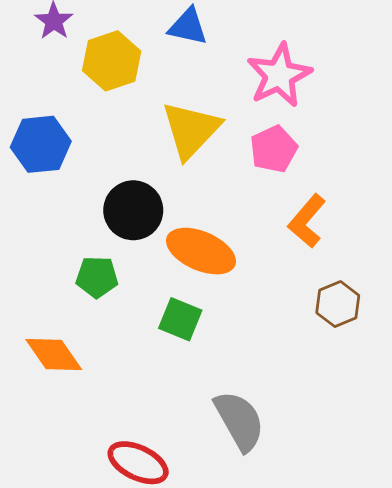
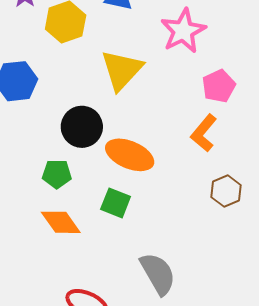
pink pentagon: (274, 149) -> (219, 86), moved
orange diamond: (54, 355) -> (61, 222), moved

